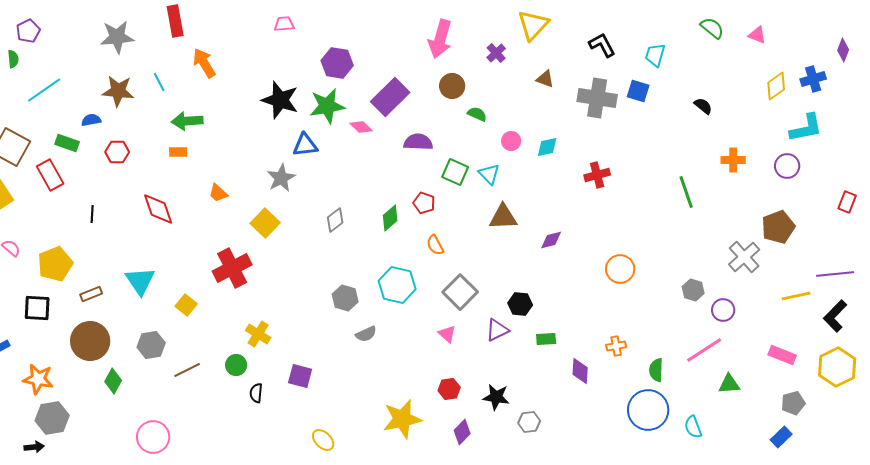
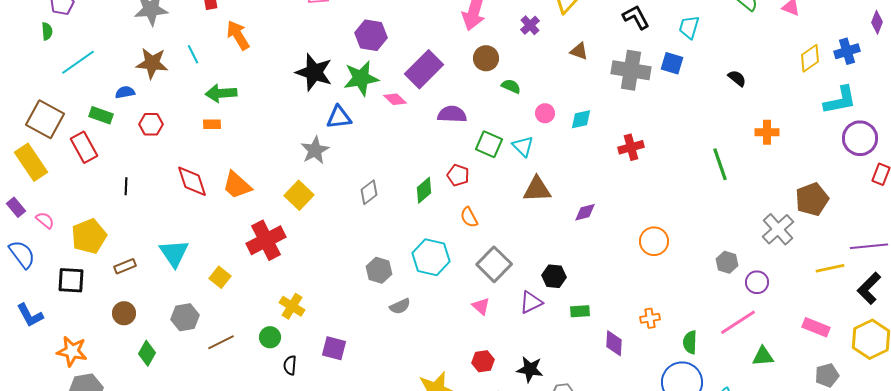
purple circle: (787, 166) -> (860, 138), moved, size x1.4
orange trapezoid: (218, 193) -> (237, 185), moved, size x1.5
brown circle: (90, 341) -> (124, 313), size x0.6

